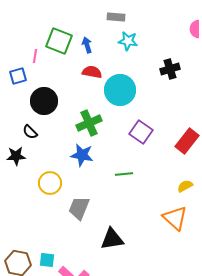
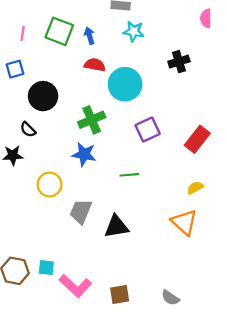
pink line: (35, 56) -> (23, 34), moved
purple square: (141, 132) -> (148, 129), turned 30
black triangle: (112, 239) -> (116, 227), moved

